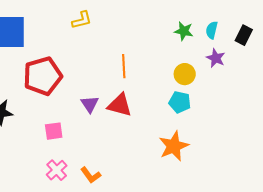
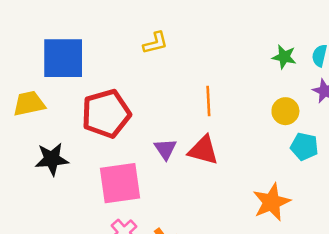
cyan pentagon: (180, 102) -> (304, 147), moved
pink square: (54, 131) -> (120, 183), size x1.8

